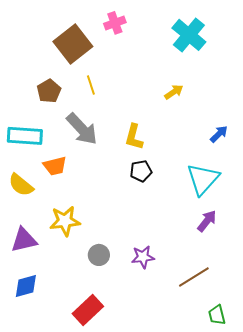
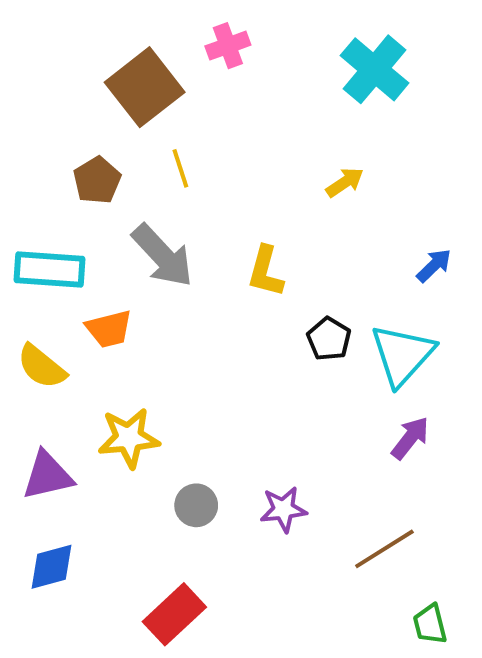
black pentagon: (141, 171) -> (329, 339), moved, turned -30

